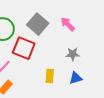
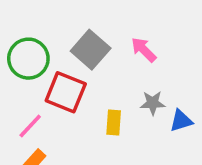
yellow rectangle: (50, 76) -> (114, 122), moved
blue triangle: (76, 78) -> (181, 121), moved

